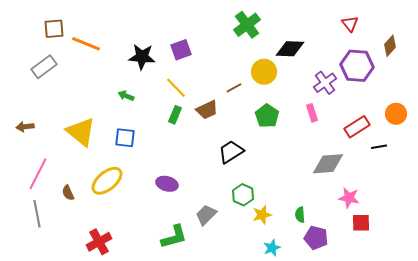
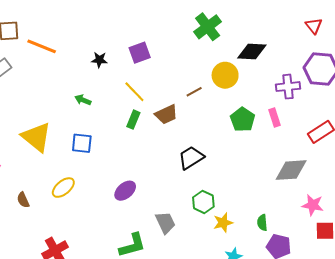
black star: (142, 57) -> (99, 60), size x0.6
purple cross: (325, 83) -> (288, 87), turned 30
green pentagon: (267, 116) -> (243, 120), moved
yellow ellipse: (107, 181) -> (63, 188), size x0.7
purple ellipse: (167, 184) -> (125, 191), turned -55
gray trapezoid: (206, 215) -> (165, 223), turned 110

